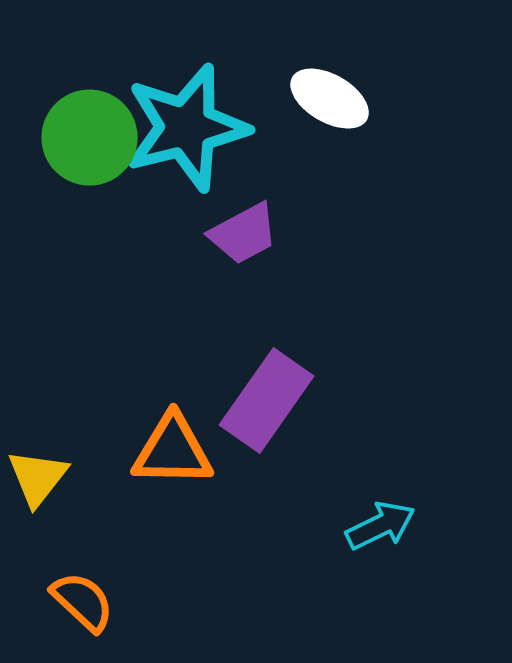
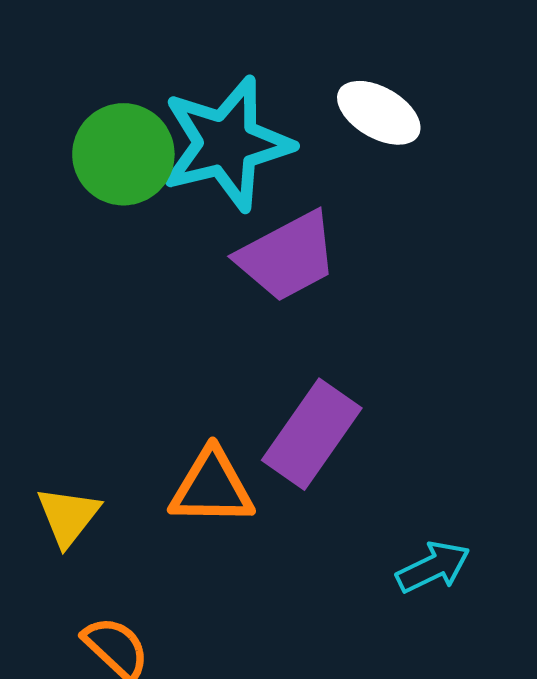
purple trapezoid: (244, 234) -> (287, 256), size x1.4

